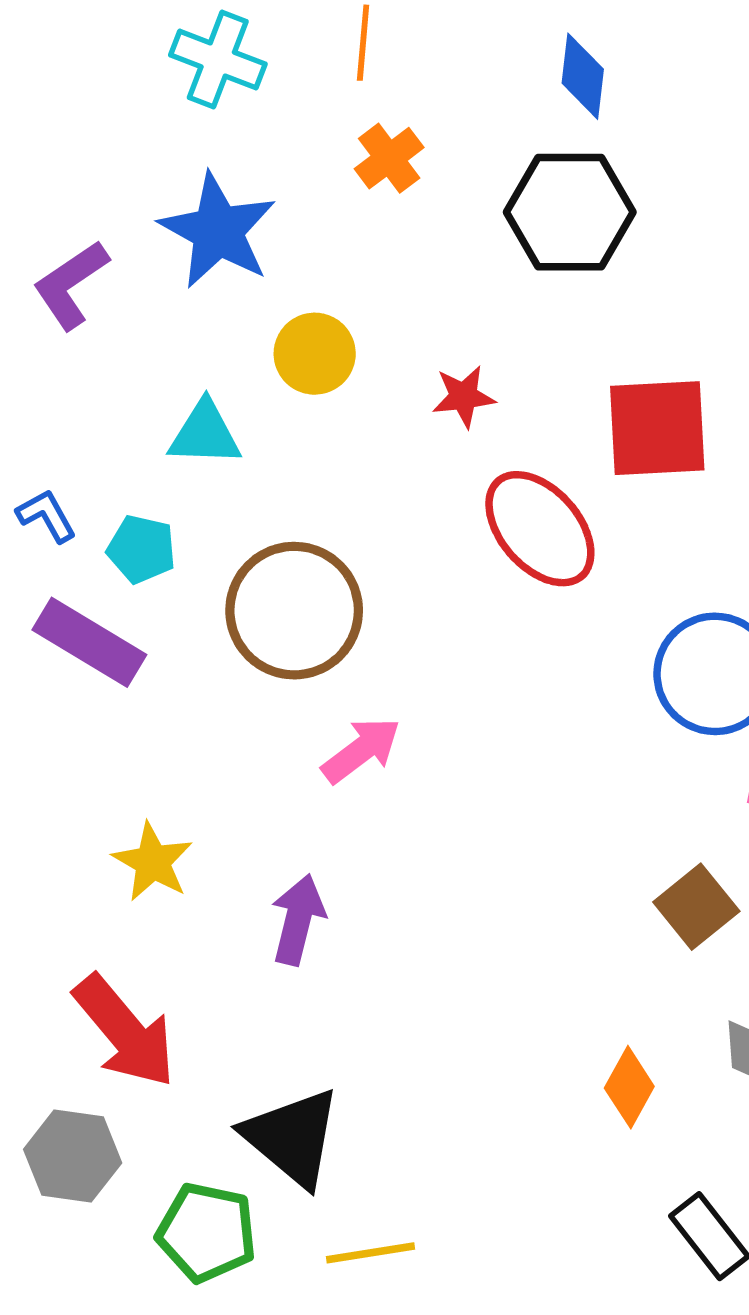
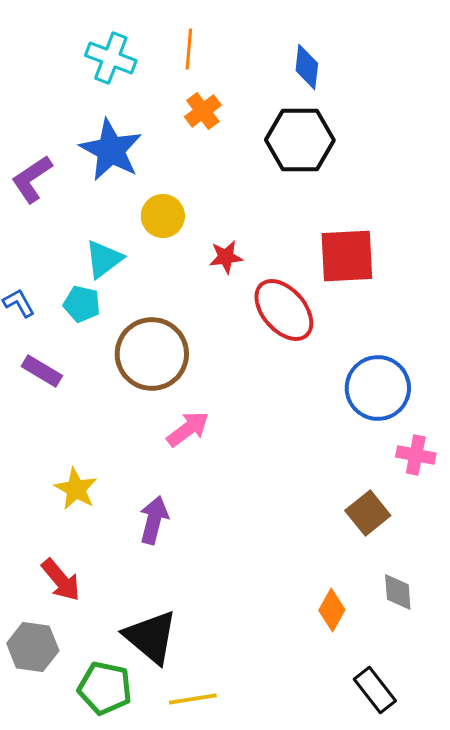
red star: (464, 396) -> (226, 257), moved
cyan triangle: (205, 434) -> (104, 259), turned -39
cyan pentagon: (141, 549) -> (82, 304), moved
purple rectangle: (89, 642) -> (42, 371), size x0.7
red arrow: (125, 1031) -> (61, 580), size x0.7

